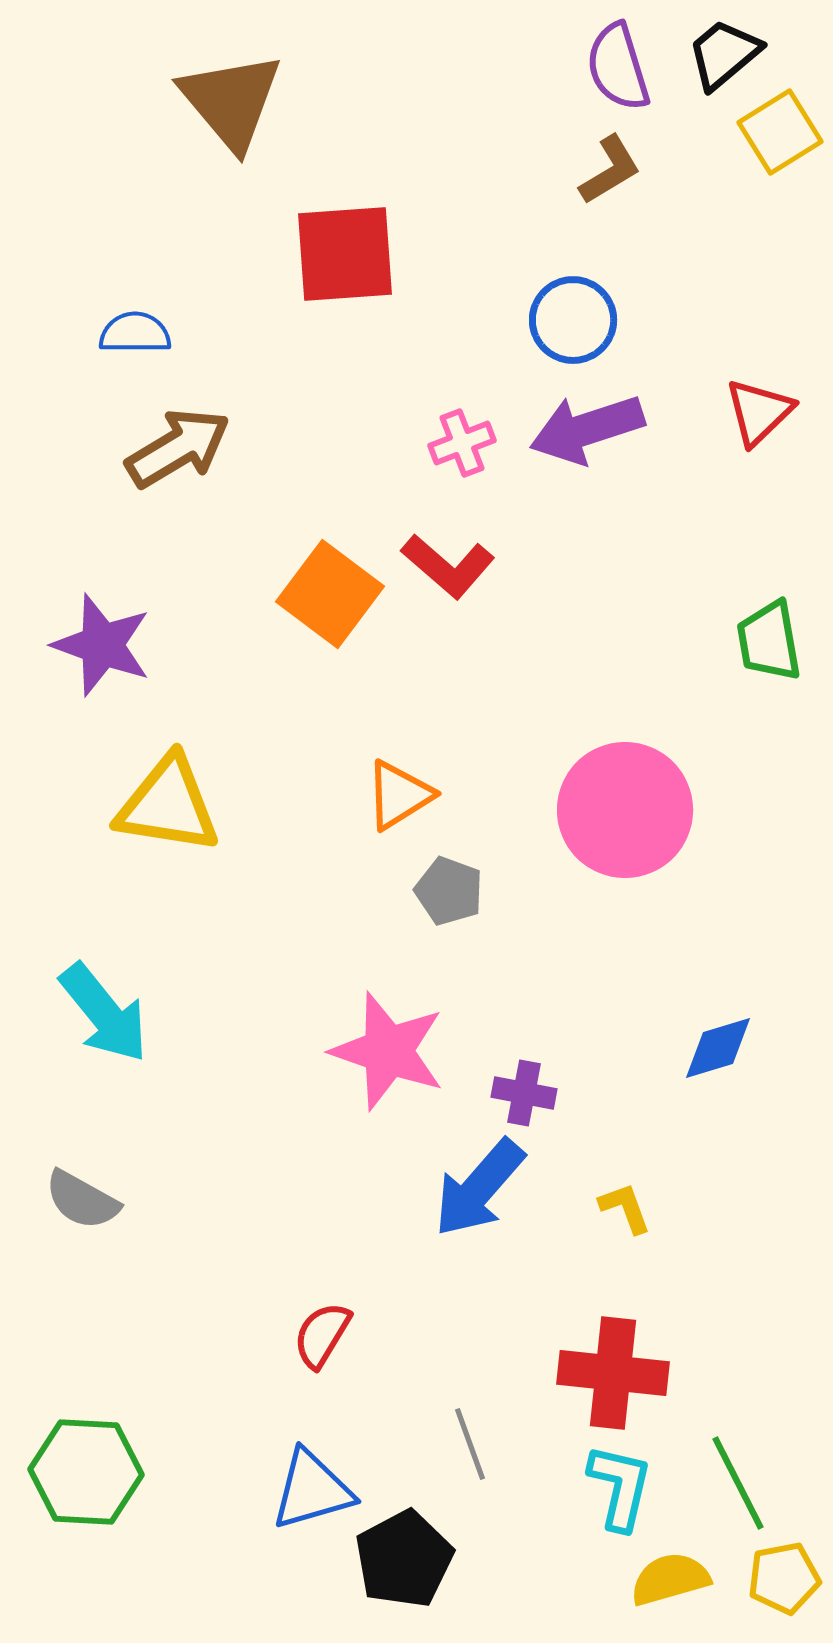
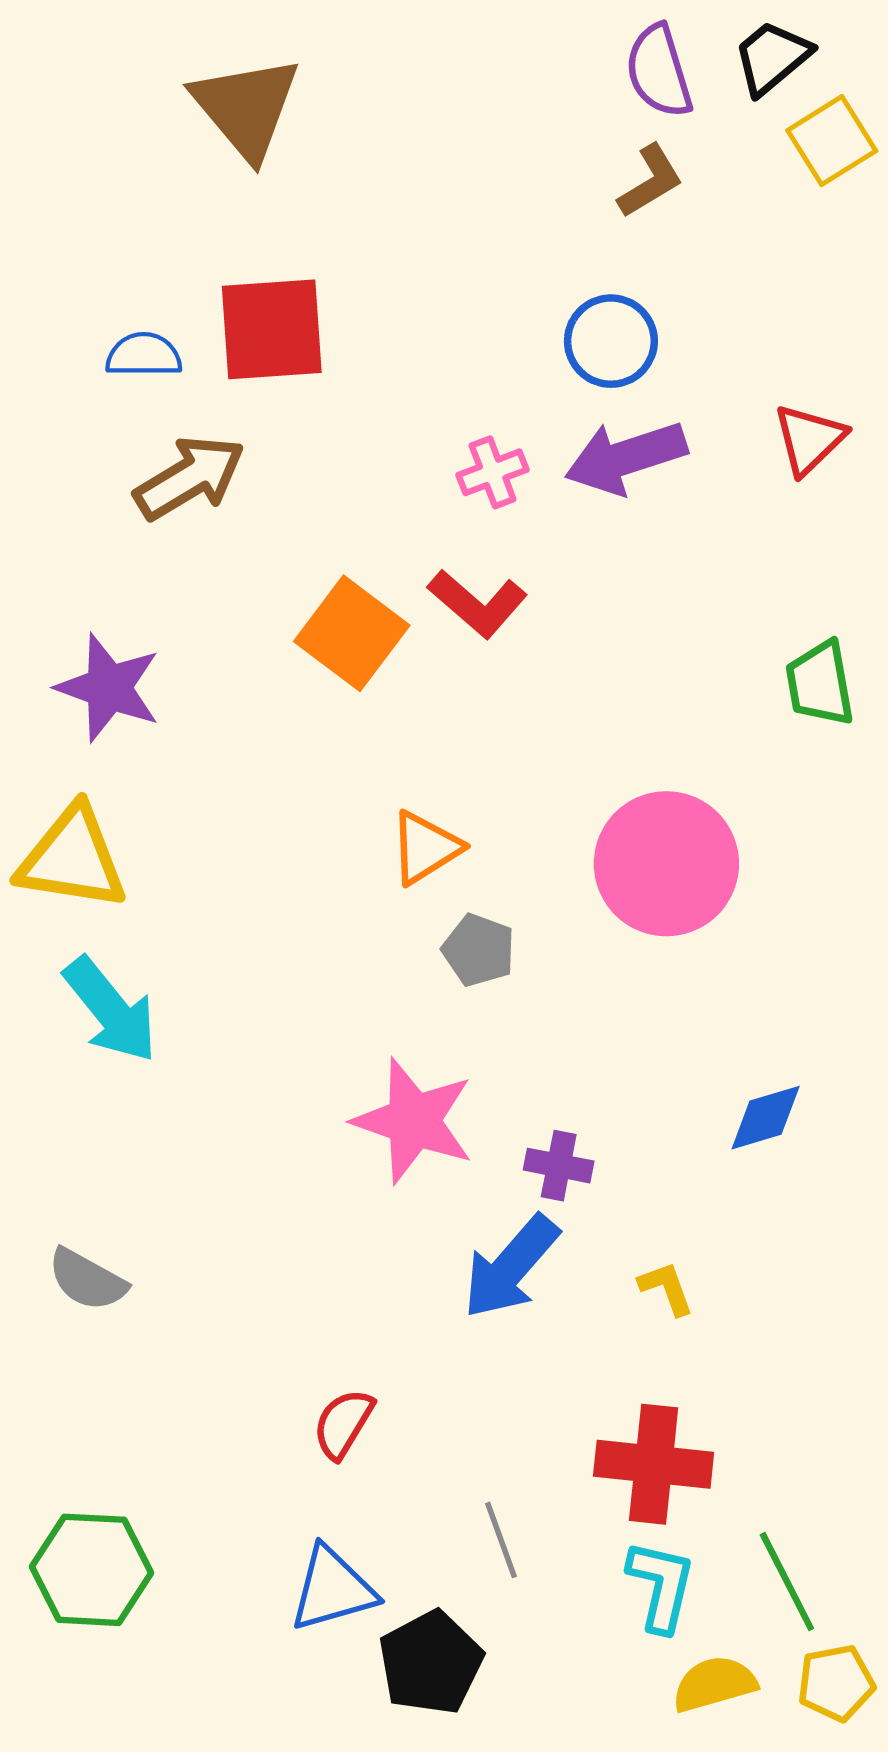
red square: (345, 254) -> (272, 329), moved
yellow triangle: (168, 805) -> (72, 858), moved
cyan arrow: (104, 1013) -> (111, 1010), moved

